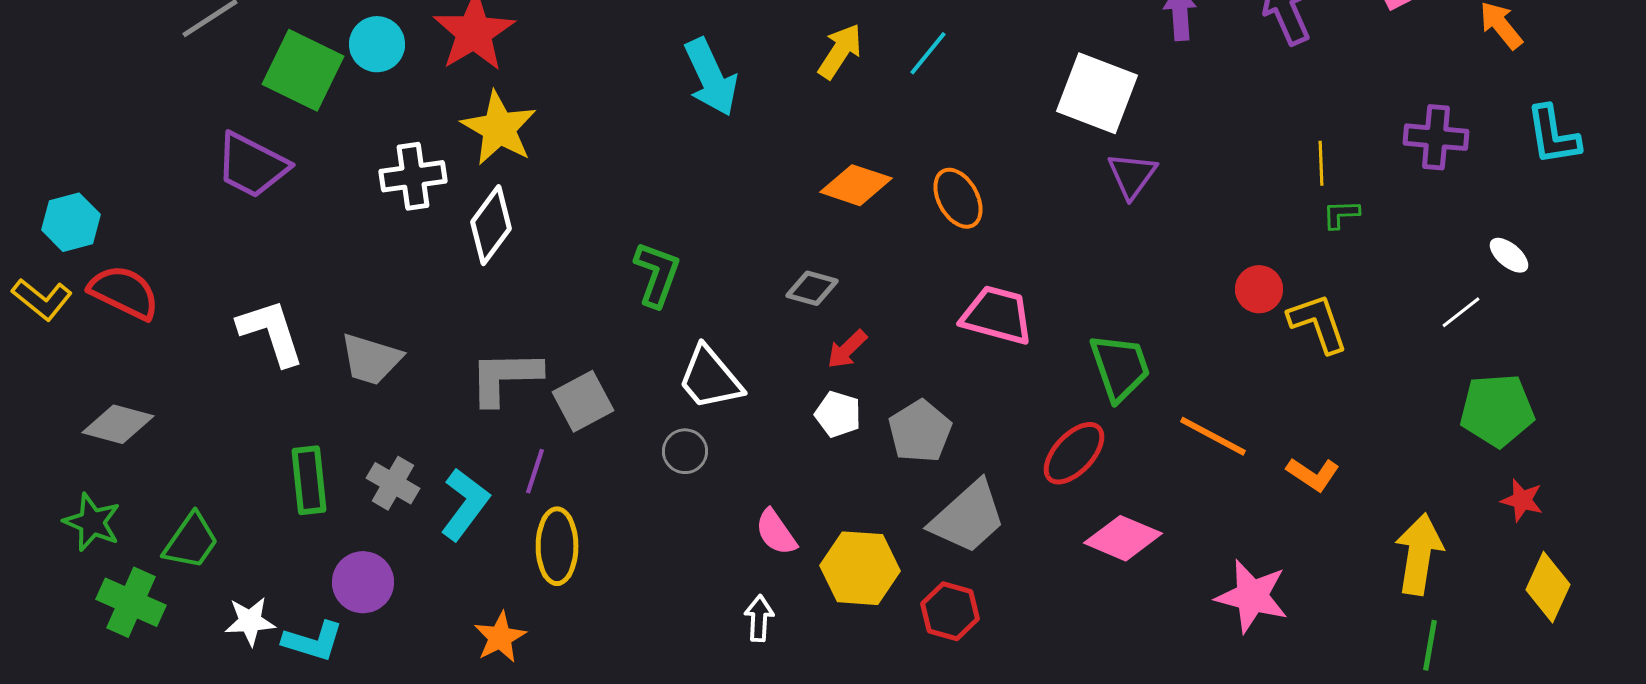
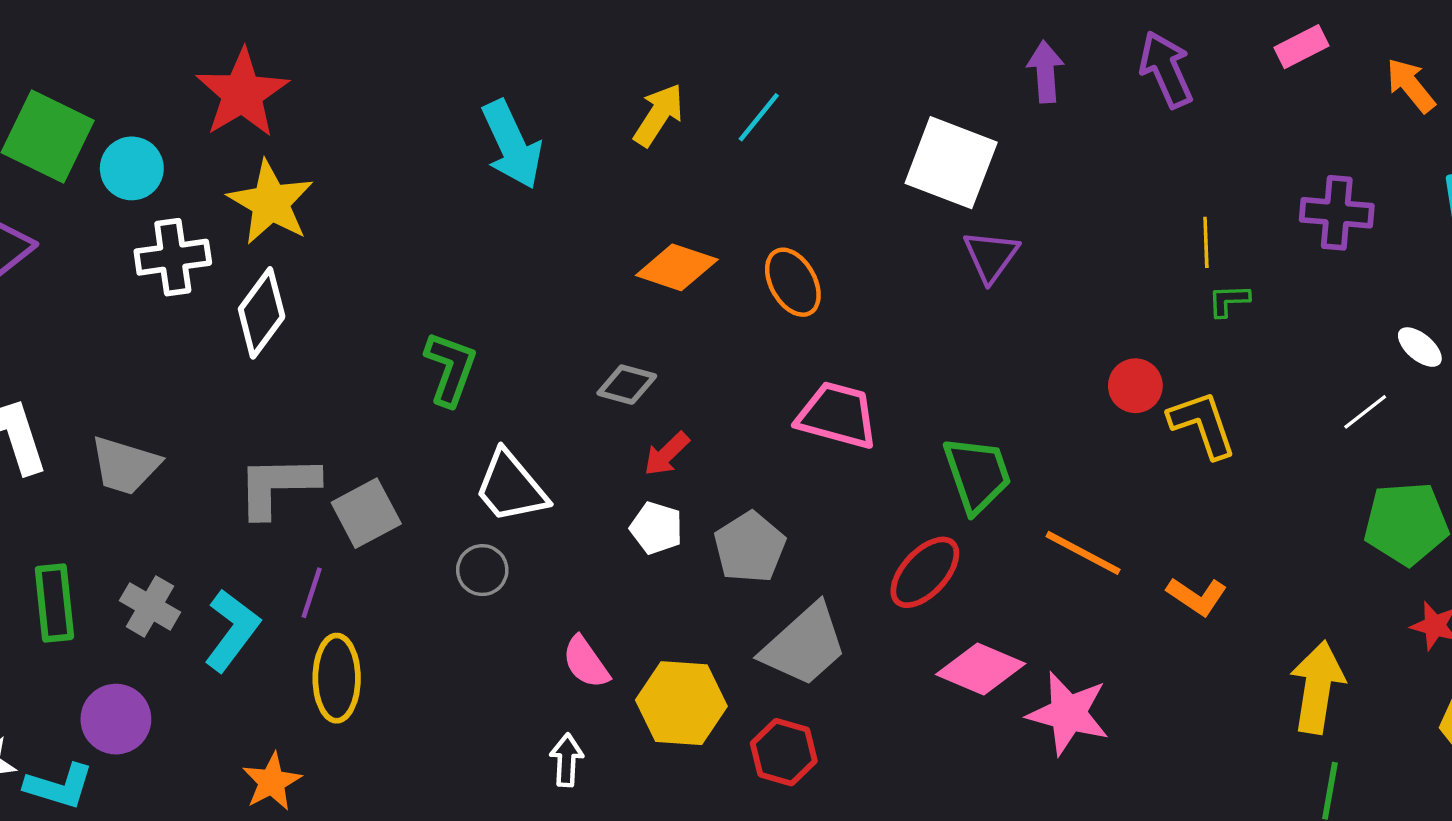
cyan circle: (377, 44) -> (132, 168), moved
pink star: (1252, 596) -> (1068, 713), moved

